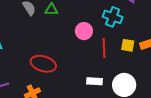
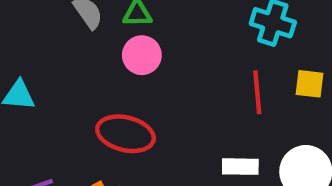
pink circle: (84, 31) -> (142, 55), moved

